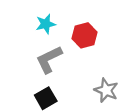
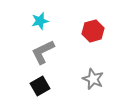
red hexagon: (84, 35) -> (93, 31), moved

